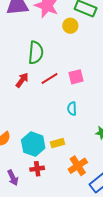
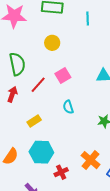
yellow circle: (70, 26) -> (52, 43), moved
yellow rectangle: (58, 143) -> (34, 121), moved
red cross: (37, 169) -> (61, 172), moved

